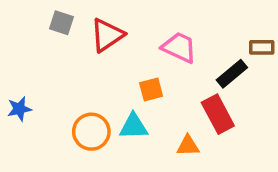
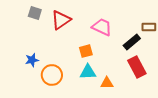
blue star: (19, 109) -> (32, 60), moved
red rectangle: (218, 114) -> (137, 67), moved
cyan triangle: (134, 126) -> (88, 72), moved

